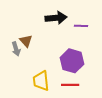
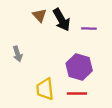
black arrow: (56, 18) -> (61, 20), turned 65
brown triangle: (26, 41) -> (40, 15), moved

